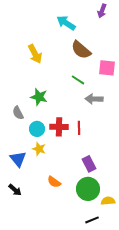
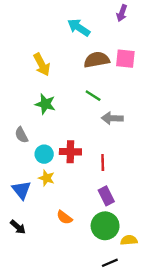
brown semicircle: (81, 50) -> (97, 60), turned 130
pink square: (107, 68) -> (125, 59), moved
green star: (39, 97) -> (45, 104), moved
red line: (79, 128) -> (103, 162), moved

